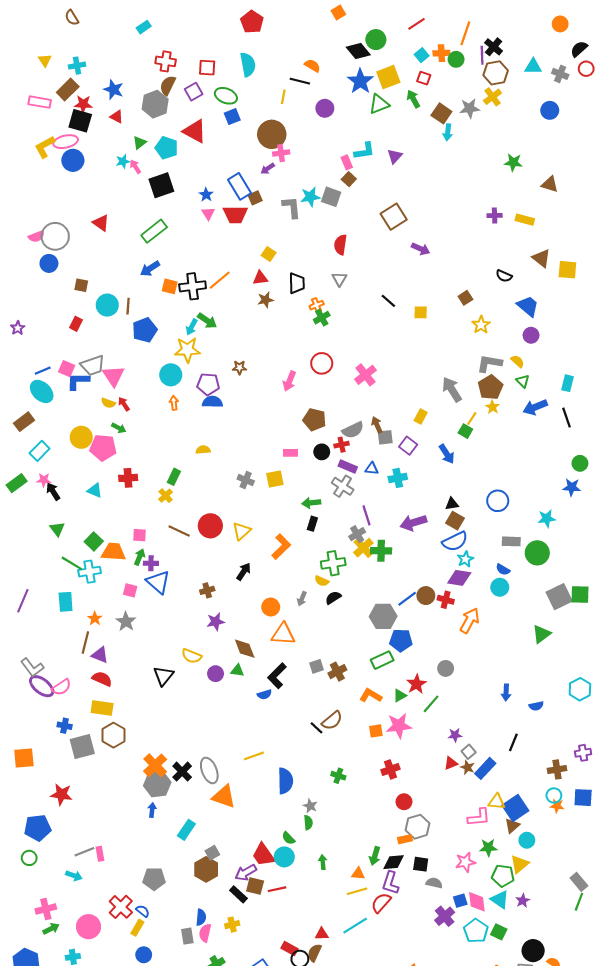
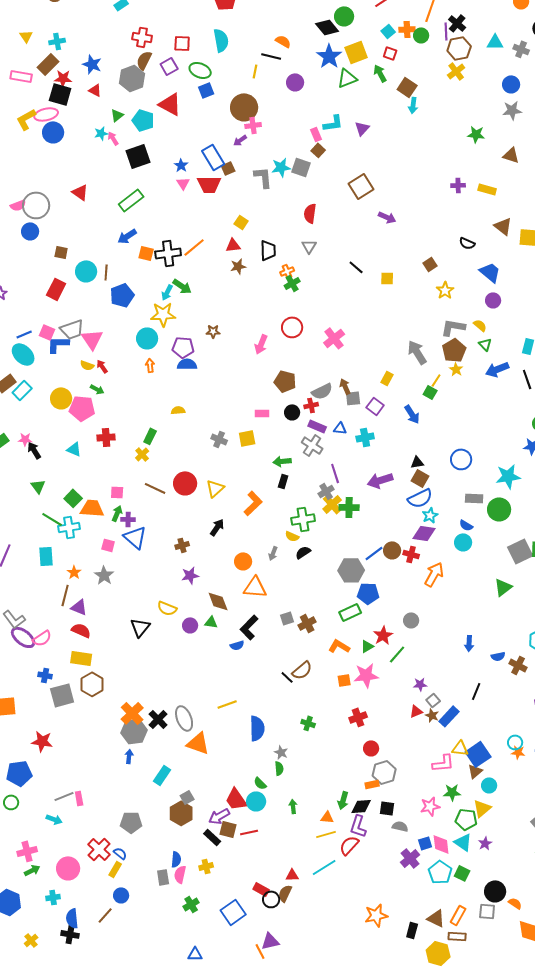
gray star: (470, 108) -> (512, 110), moved
red rectangle: (76, 324) -> (56, 289), size x1.5
cyan rectangle: (40, 451) -> (22, 390), moved
cyan star: (547, 519) -> (508, 476), size x1.4
brown cross: (557, 769) -> (518, 665), moved, turned 36

